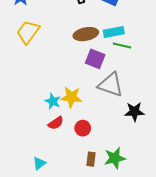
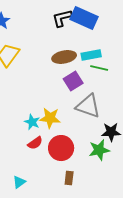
purple square: (95, 59) -> (73, 81), turned 36
red circle: (83, 128) -> (61, 148), size x1.6
green star: (115, 158) -> (99, 150), moved

